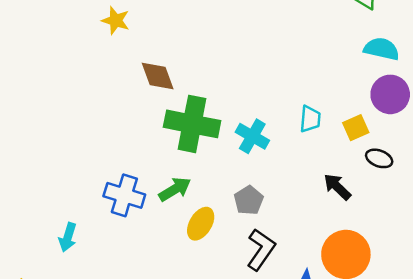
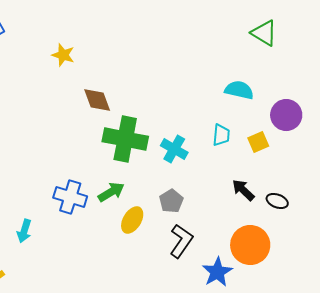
cyan semicircle: (382, 49) -> (239, 90), moved
black ellipse: (379, 158) -> (277, 201), moved

